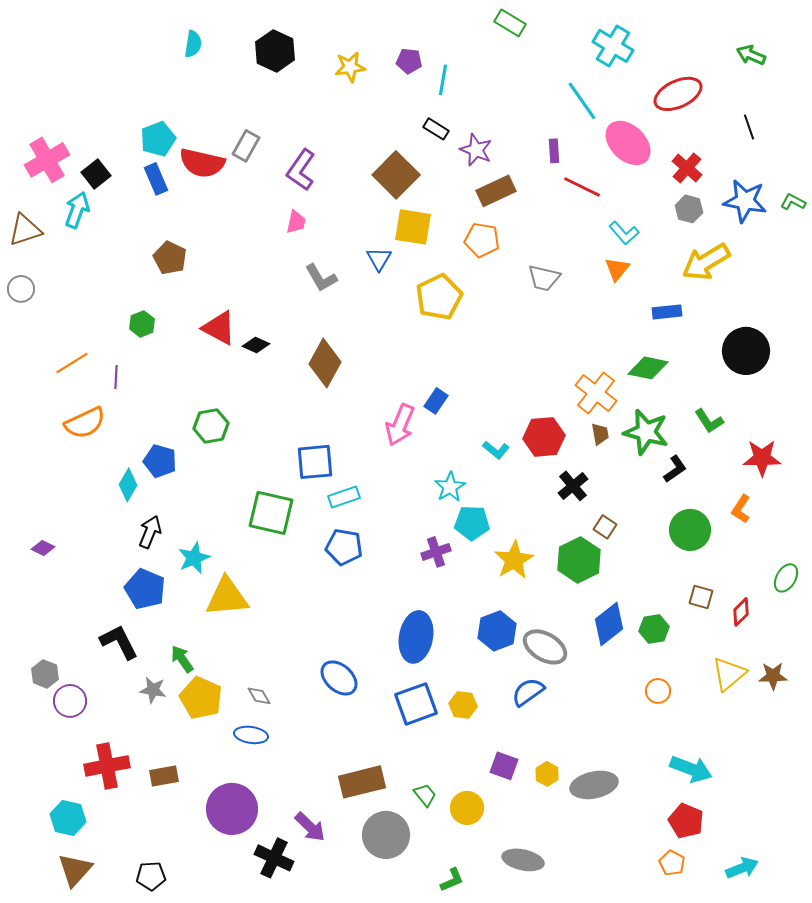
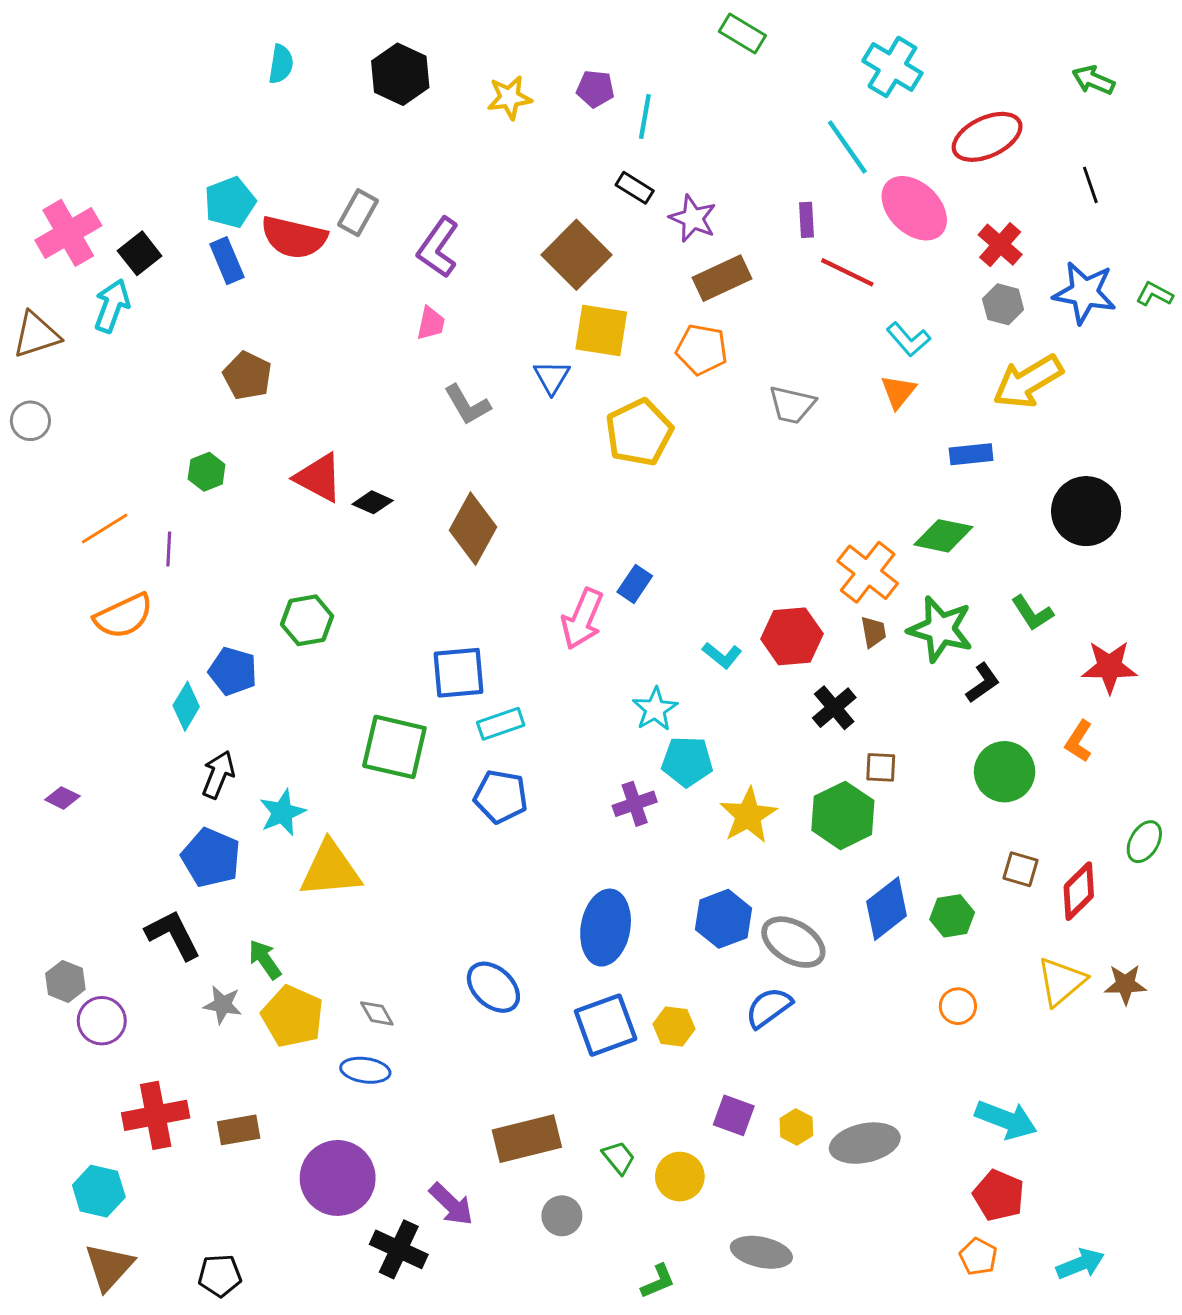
brown square: (605, 527) -> (881, 767), turned -30
red diamond: (741, 612) -> (1079, 891), size x1.4
gray circle: (386, 835) -> (562, 1216), size x0.6

